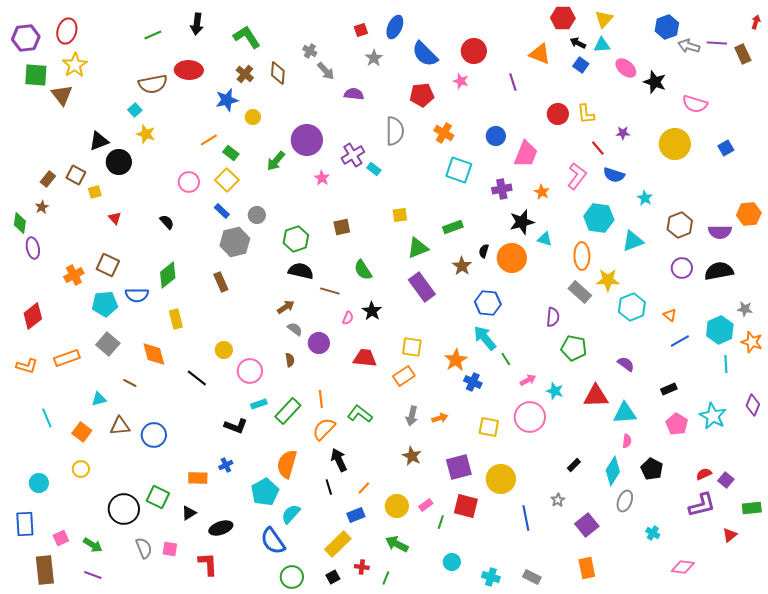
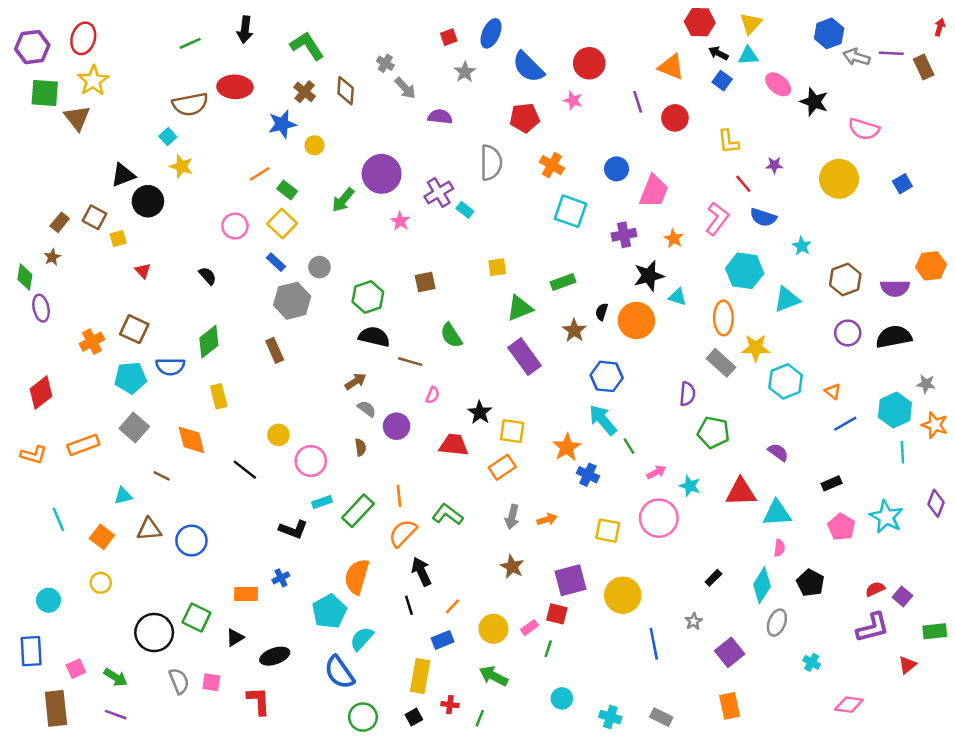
red circle: (558, 114) -> (675, 118), moved
black star: (372, 311) -> (480, 413), moved
red square: (466, 506) -> (557, 614), moved, size x0.7
yellow rectangle: (338, 544) -> (420, 676), turned -36

